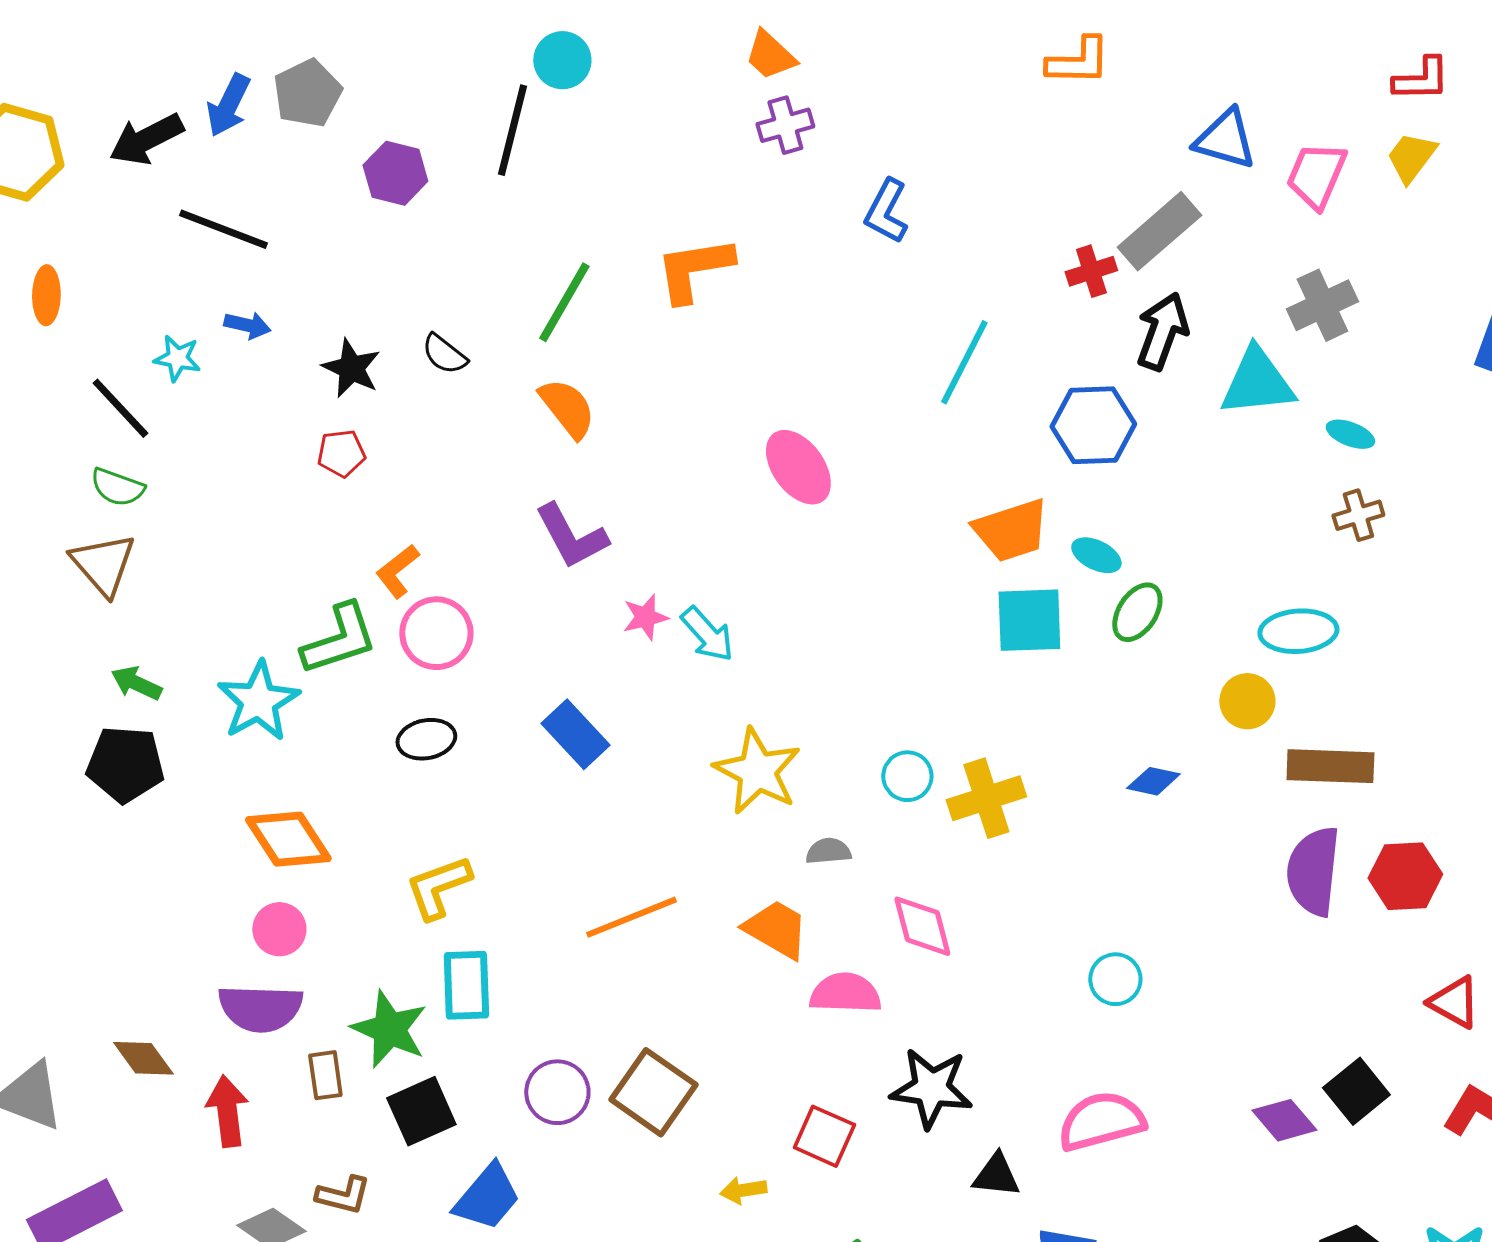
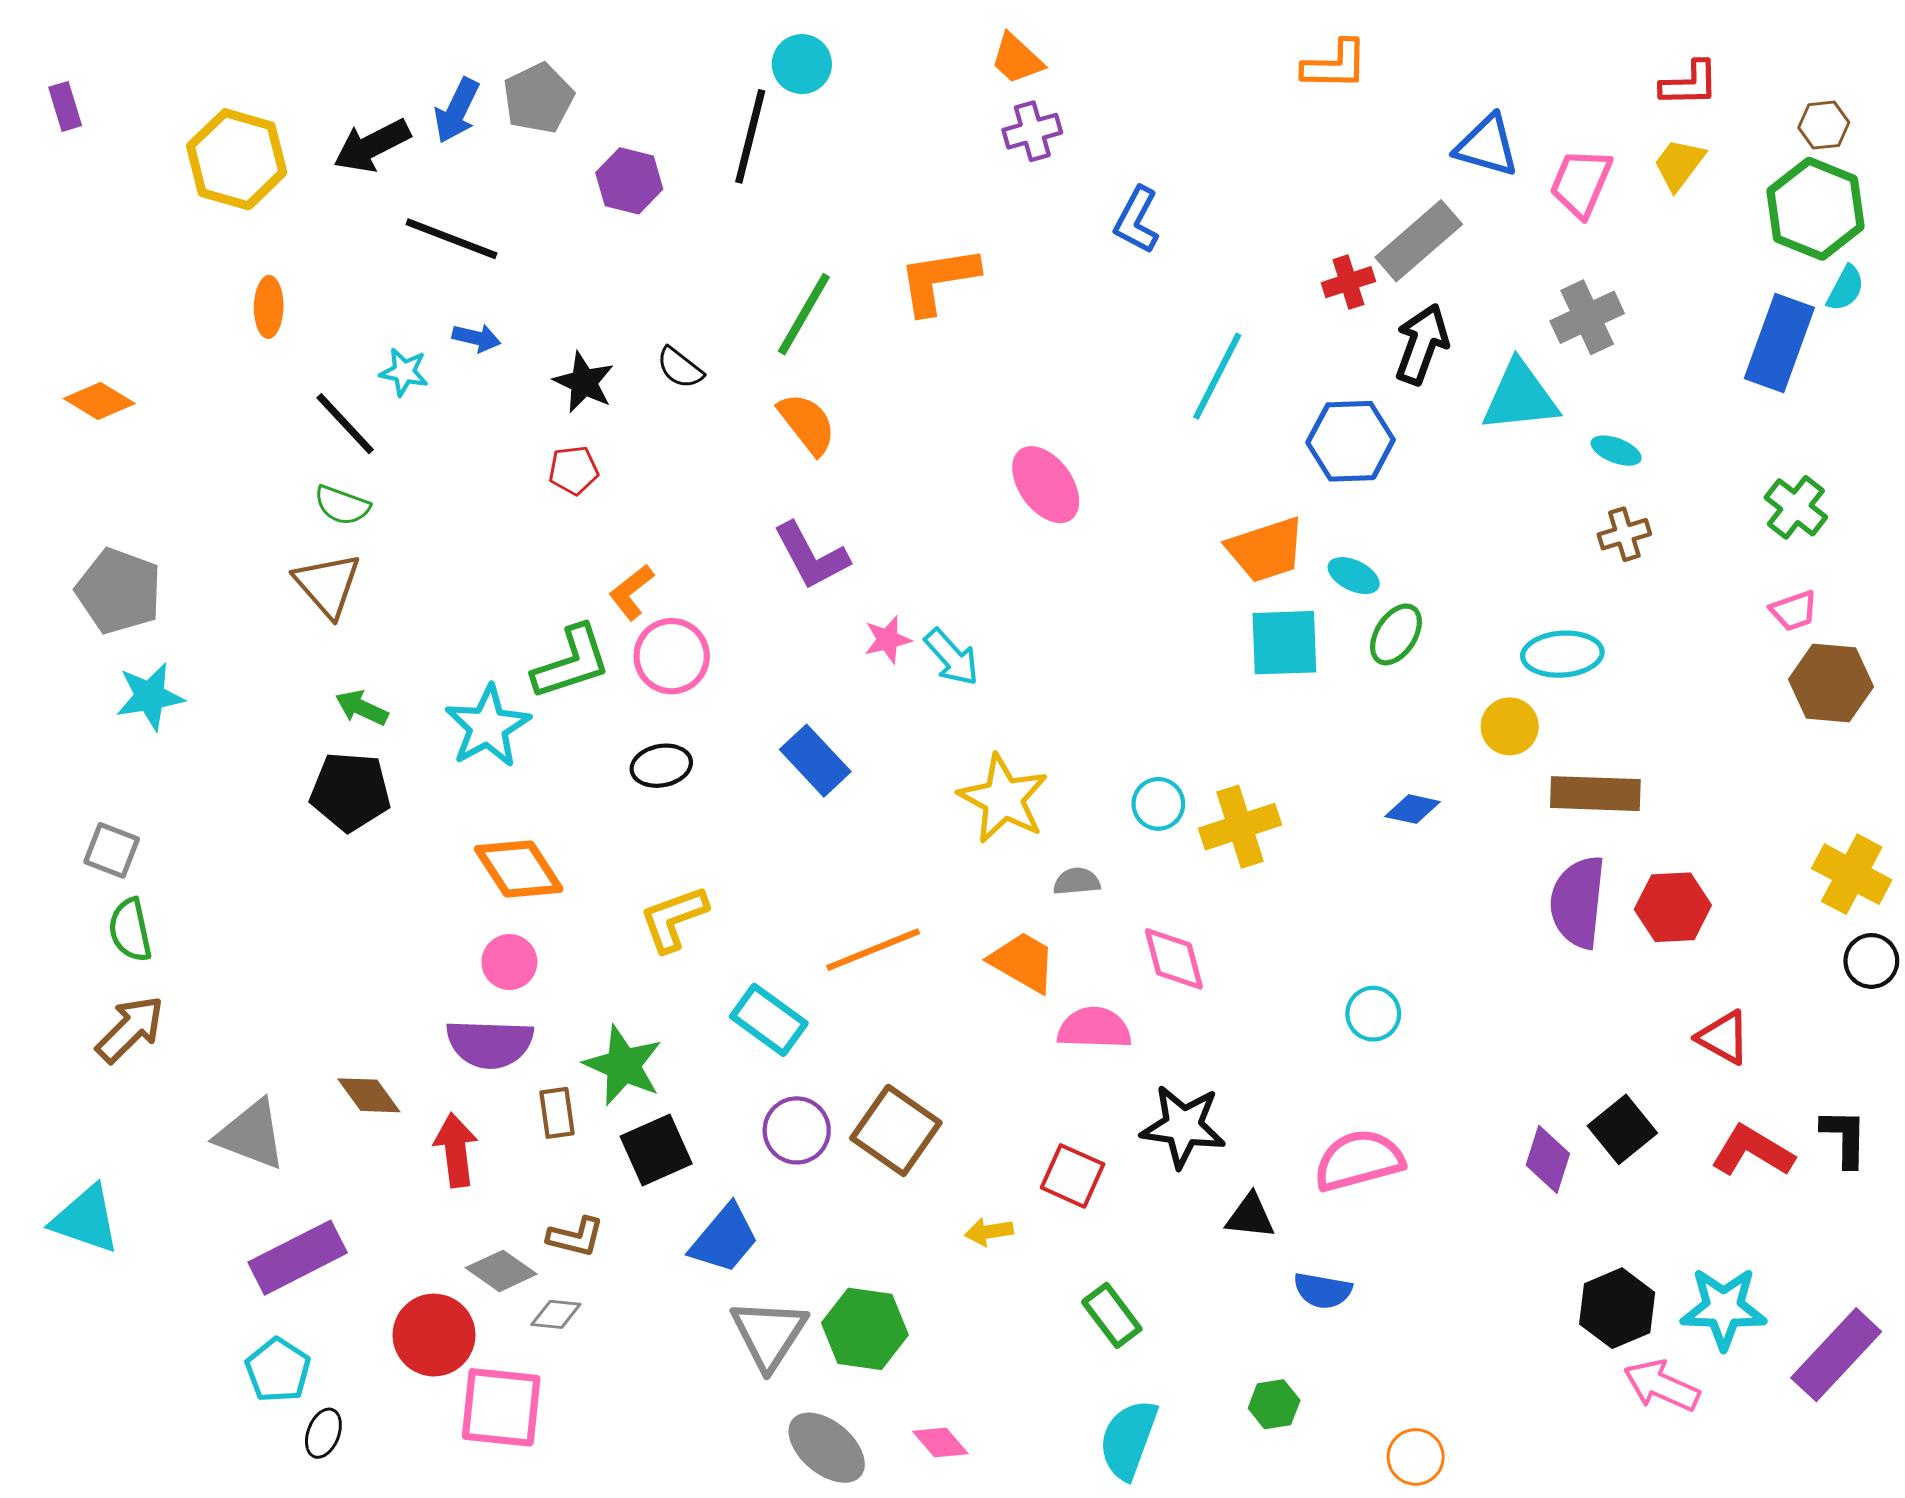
cyan rectangle: (466, 985) -> (769, 1020), moved, turned -52
purple diamond: (1284, 1120) -> (1548, 1159), turned 58

